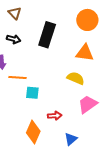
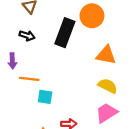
orange circle: (87, 20) -> (92, 16), moved
yellow semicircle: (76, 78) -> (108, 86), moved

